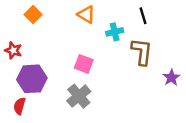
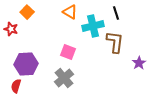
cyan cross: (115, 32) -> (93, 26), size x1.5
red star: (13, 50) -> (11, 29), moved

